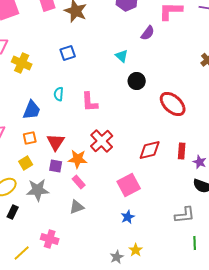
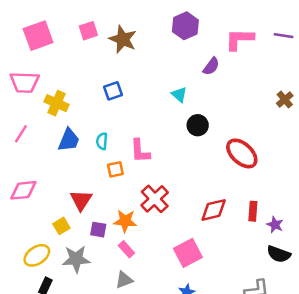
blue trapezoid: (32, 110) -> (69, 140), moved
orange square: (30, 138) -> (115, 169), moved
red triangle: (56, 142) -> (81, 200), moved

